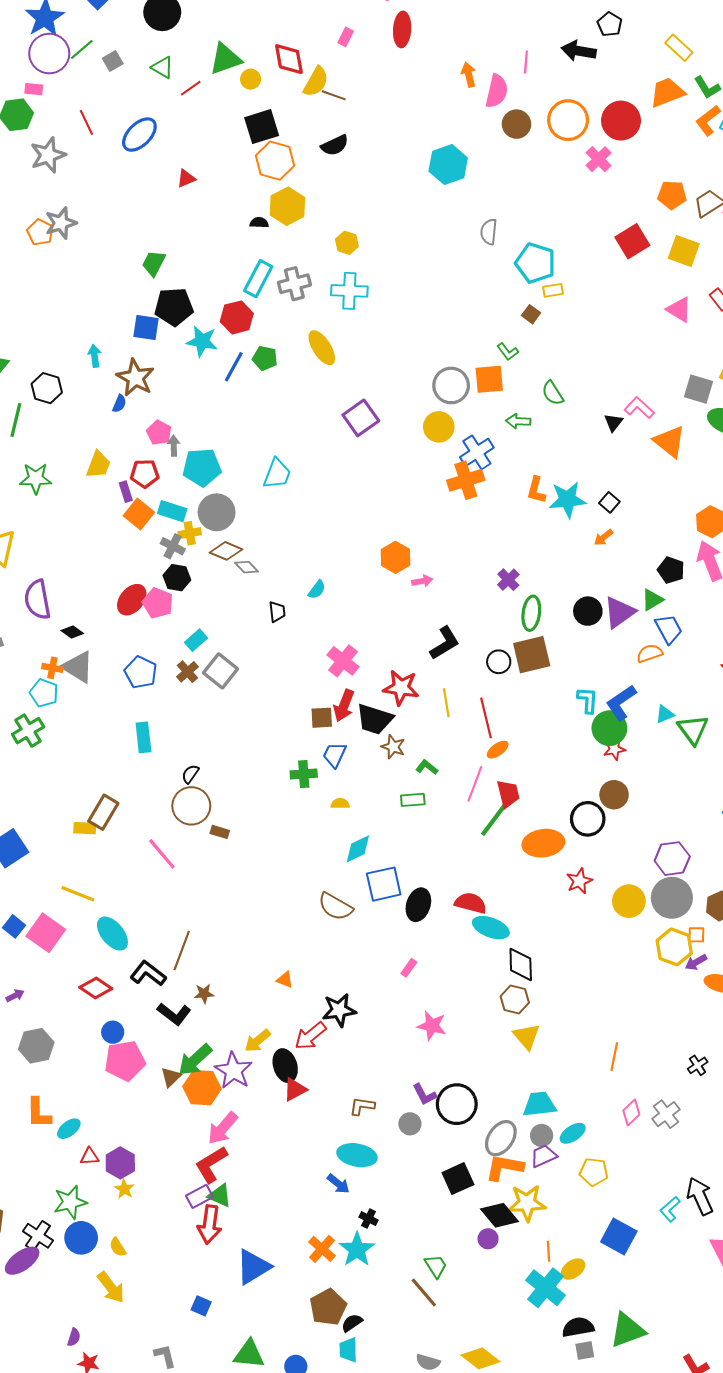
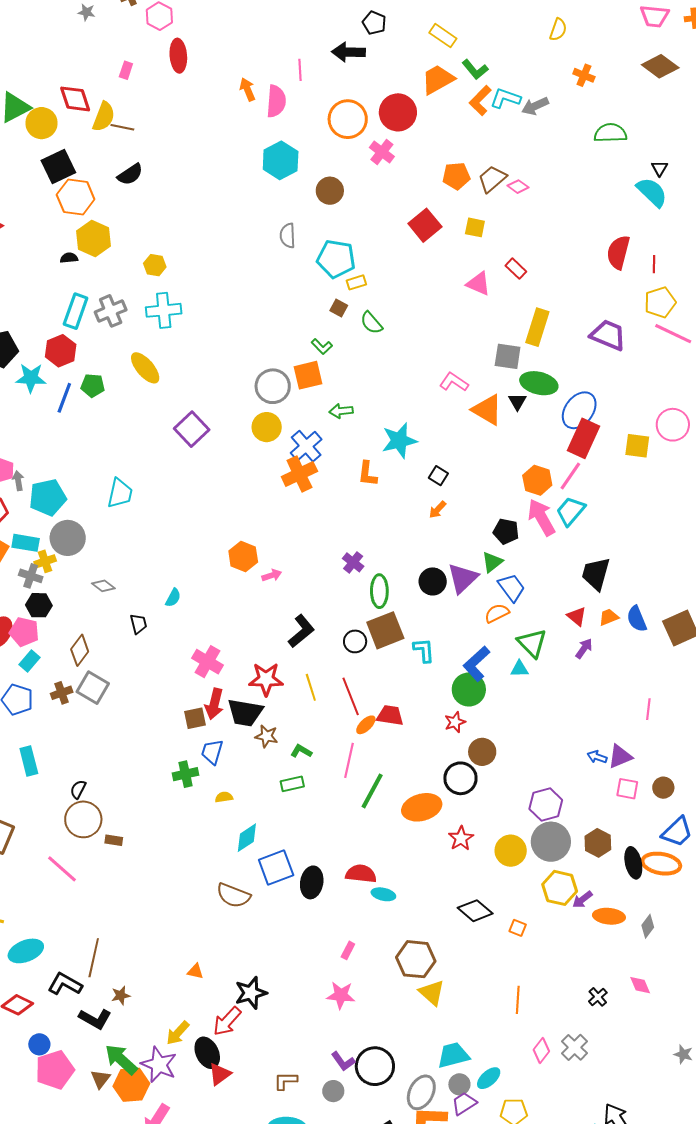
yellow circle: (251, 79) -> (42, 123), size x1.6
brown circle: (517, 124) -> (330, 191), moved
cyan hexagon: (448, 164) -> (281, 160), moved
yellow square: (684, 251) -> (475, 227), size x0.7
green semicircle: (553, 393) -> (371, 323), moved
black triangle: (613, 422) -> (517, 402), moved
cyan star: (567, 500) -> (399, 441), moved
brown diamond: (226, 551) -> (80, 650), moved, turned -68
cyan rectangle: (196, 640) -> (29, 661), moved
brown cross: (187, 672) -> (62, 693), turned 30
cyan L-shape: (588, 700) -> (424, 650), moved
cyan triangle: (665, 714) -> (519, 669), turned 30
green triangle: (693, 730) -> (532, 643), moved
red star: (614, 749) -> (455, 722), moved
red trapezoid: (508, 794) -> (390, 715), moved, turned -60
cyan ellipse: (491, 928) -> (383, 894), size x0.7
cyan ellipse: (112, 934) -> (26, 951), turned -64
orange square: (696, 935) -> (518, 928), moved, turned 30
black diamond: (521, 964) -> (475, 911), moved, turned -40
pink rectangle: (409, 968) -> (348, 950), moved
brown hexagon: (515, 999) -> (416, 959), size x1.4
green arrow: (195, 1060) -> (121, 1059), turned 93

